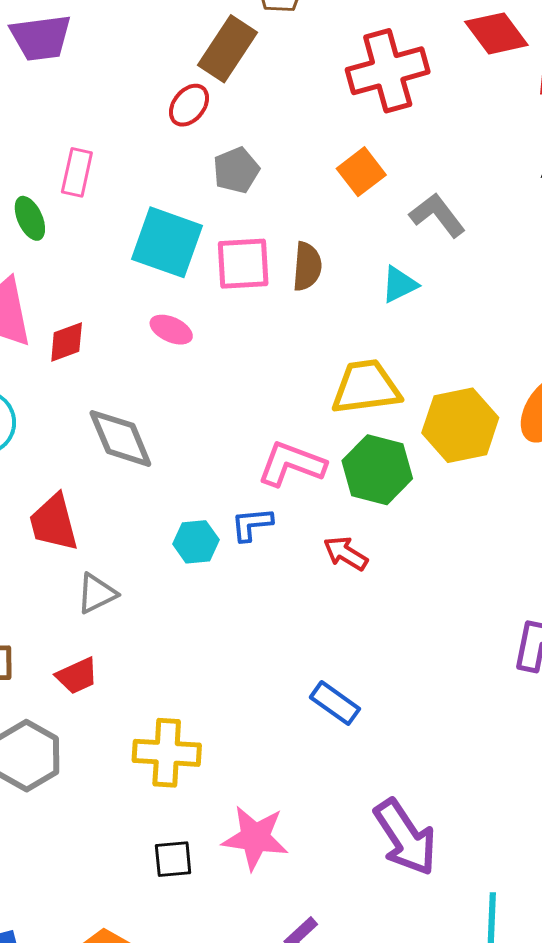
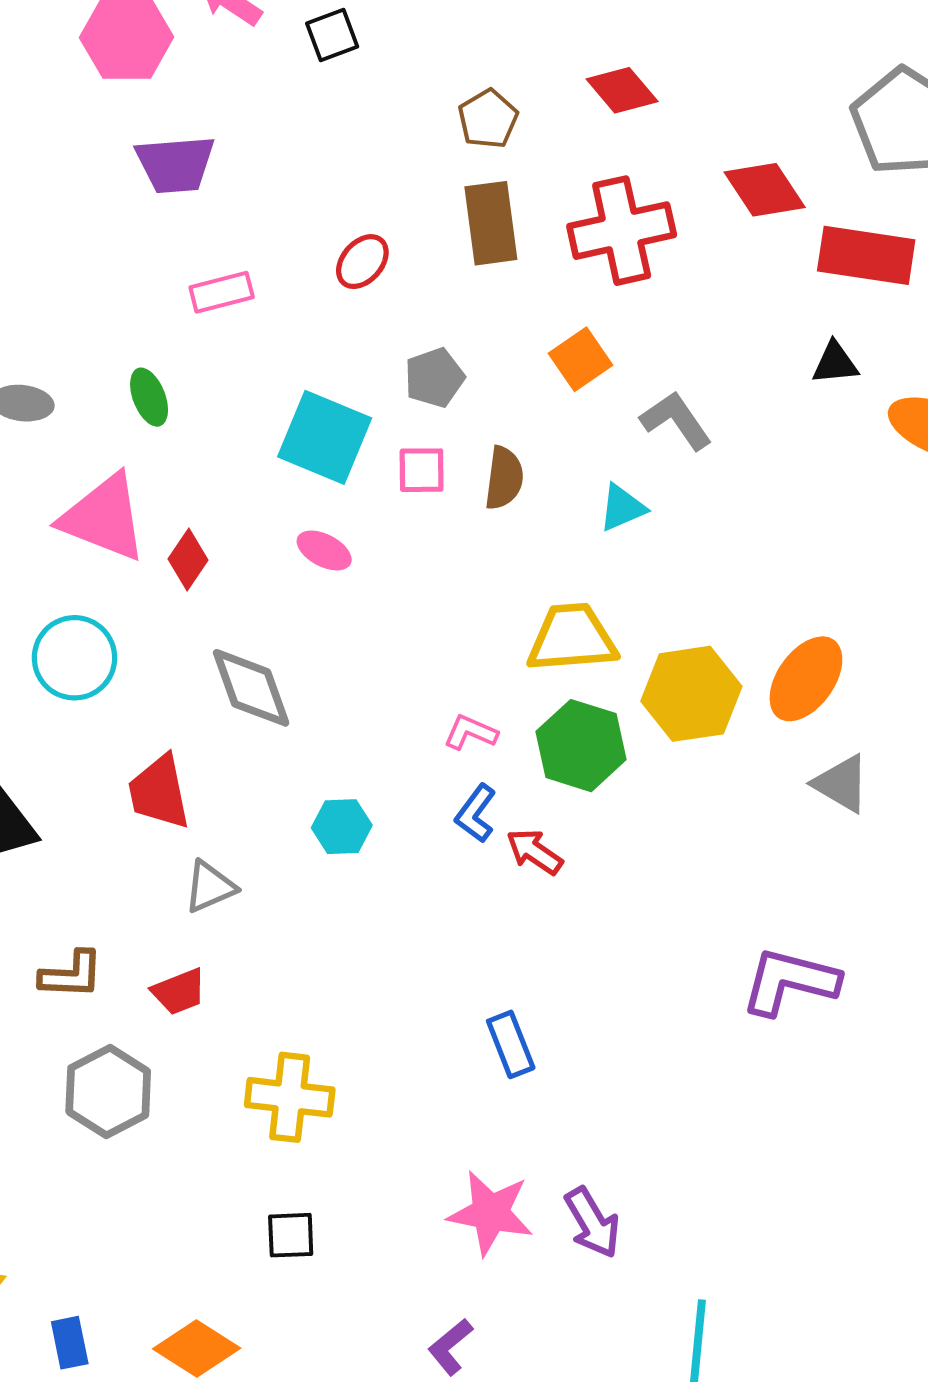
brown rectangle: (227, 49) -> (491, 223), moved, turned -44
gray pentagon: (236, 170) -> (434, 378), moved
pink rectangle: (77, 172) -> (222, 292), moved, turned 60
pink square: (243, 264) -> (422, 470), size x0.7
red diamond: (67, 342) -> (188, 559), turned -39
pink L-shape: (291, 464) -> (470, 732), size x0.6
blue L-shape: (252, 524) -> (476, 813), moved, turned -51
blue rectangle: (335, 703) -> (511, 1044), turned 30
purple arrow: (405, 837) -> (592, 1223), size x0.7
pink star: (255, 838) -> (491, 1213), moved

